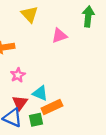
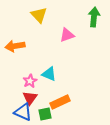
pink star: (18, 75) -> (30, 81), moved
cyan triangle: (40, 93) -> (49, 74), moved

